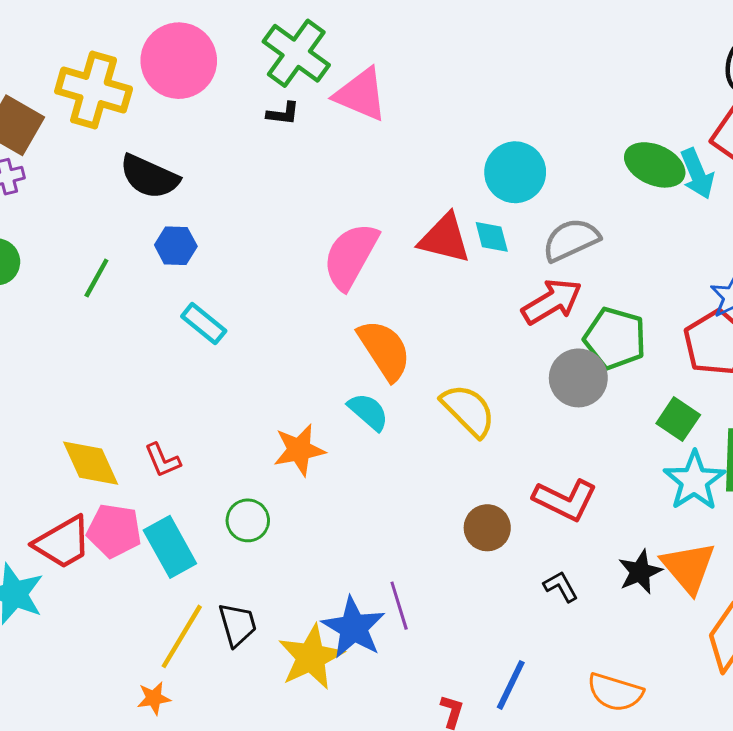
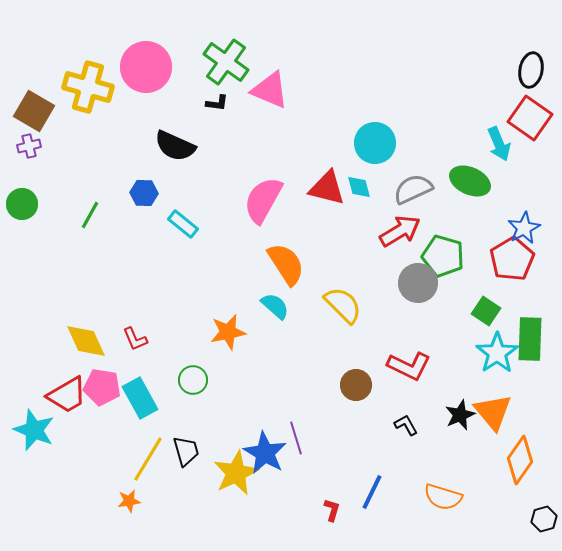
green ellipse: (655, 165) -> (470, 181), moved
black semicircle: (149, 177) -> (175, 146), moved
cyan rectangle: (204, 324) -> (183, 224), moved

